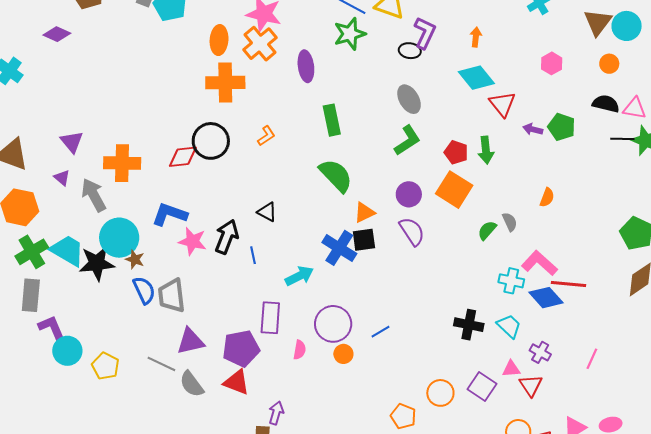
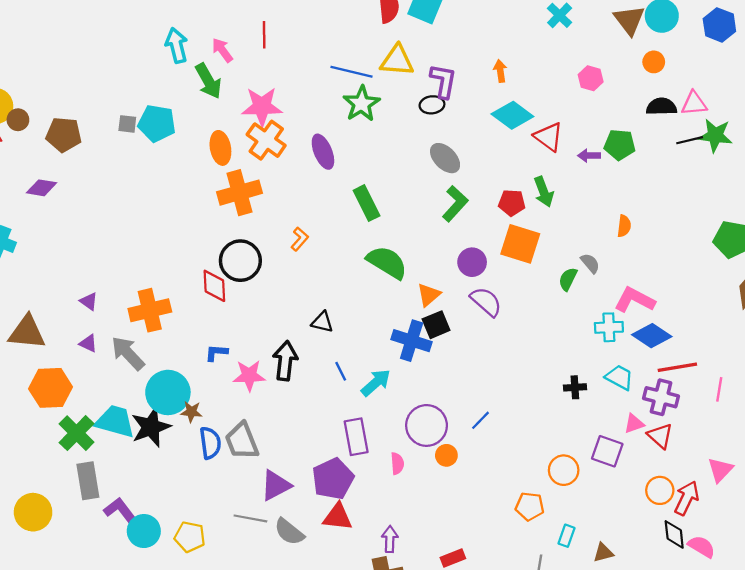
purple triangle: (72, 142) -> (89, 301), size x0.7
red diamond: (183, 157) -> (214, 286), turned -72
blue L-shape: (170, 214) -> (216, 353), size x0.6
blue line: (253, 255) -> (341, 371), moved
red line: (569, 284) -> (677, 367), moved
blue semicircle: (144, 290) -> (210, 443), turned 32
black cross: (469, 325) -> (575, 387), size x0.7
purple cross: (540, 352) -> (661, 397), size x1.4

